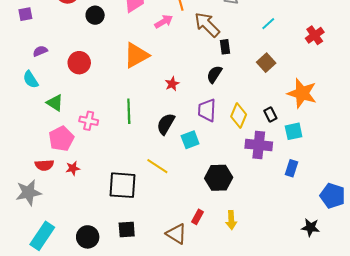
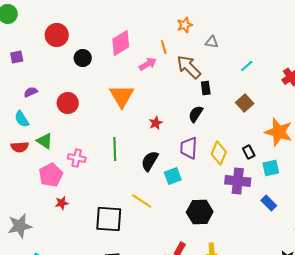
orange triangle: (136, 55) -> (122, 96), turned -32
red semicircle: (44, 165) -> (20, 147), moved
blue rectangle: (291, 168) -> (269, 203), turned -63

